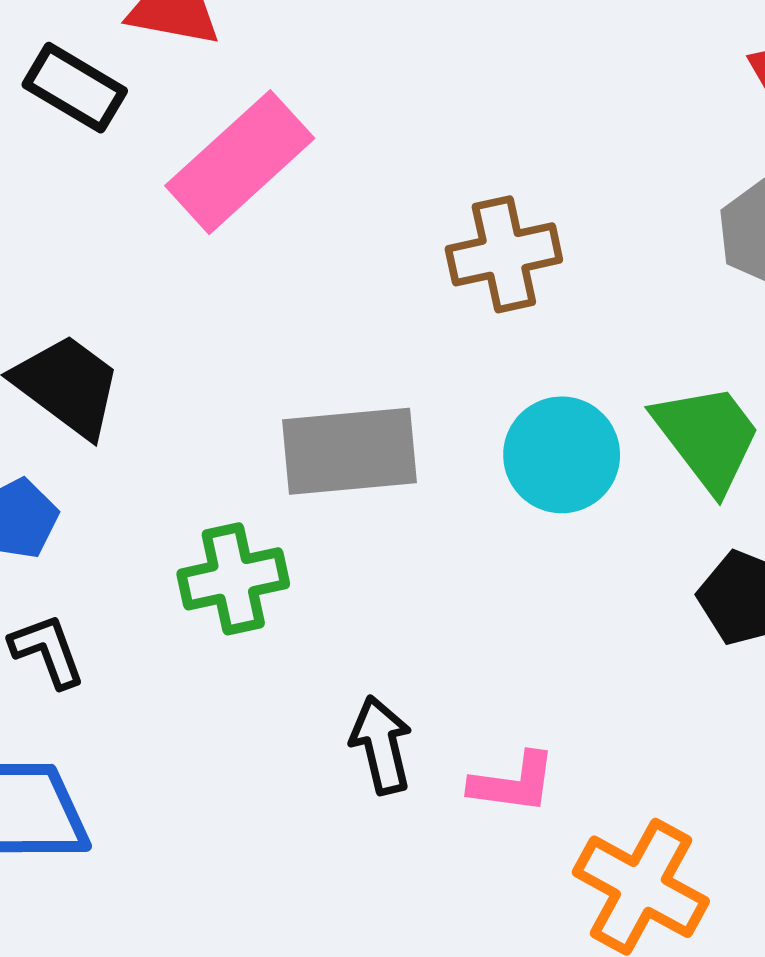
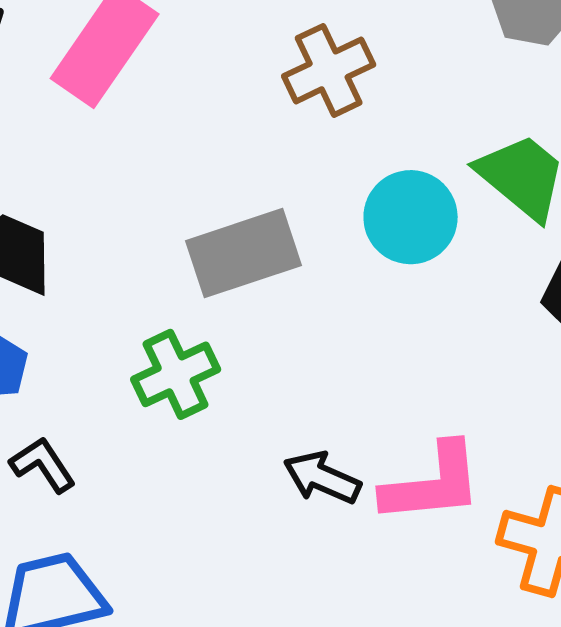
black arrow: (381, 745) -> (322, 478), turned -40
pink L-shape: (513, 783) -> (432, 483), size x1.5

